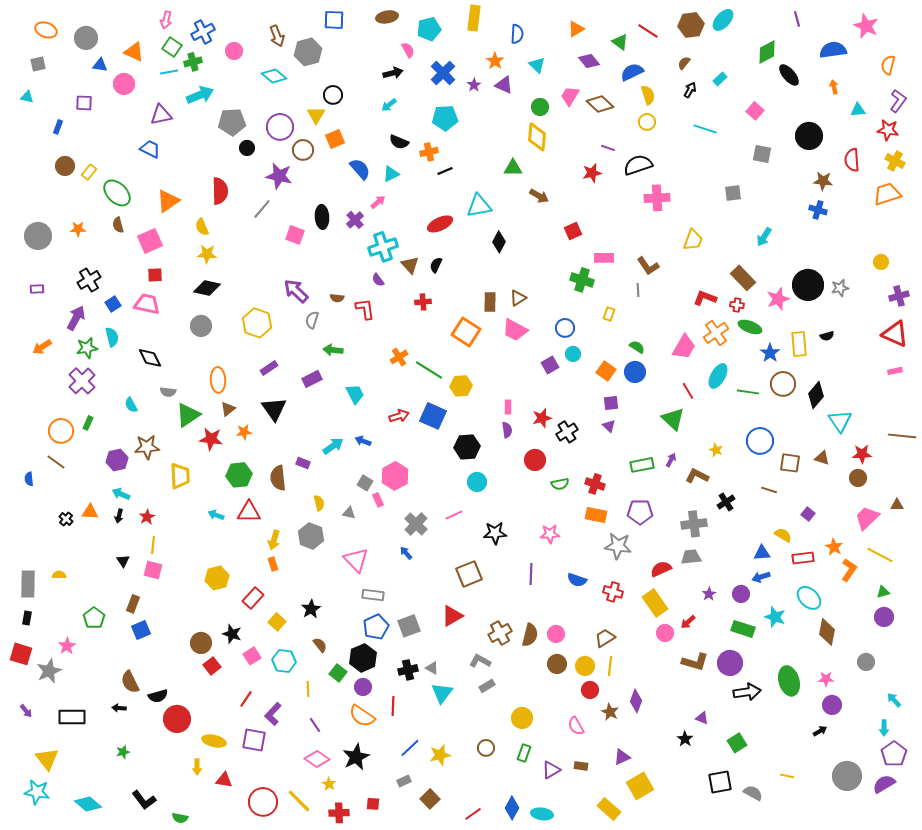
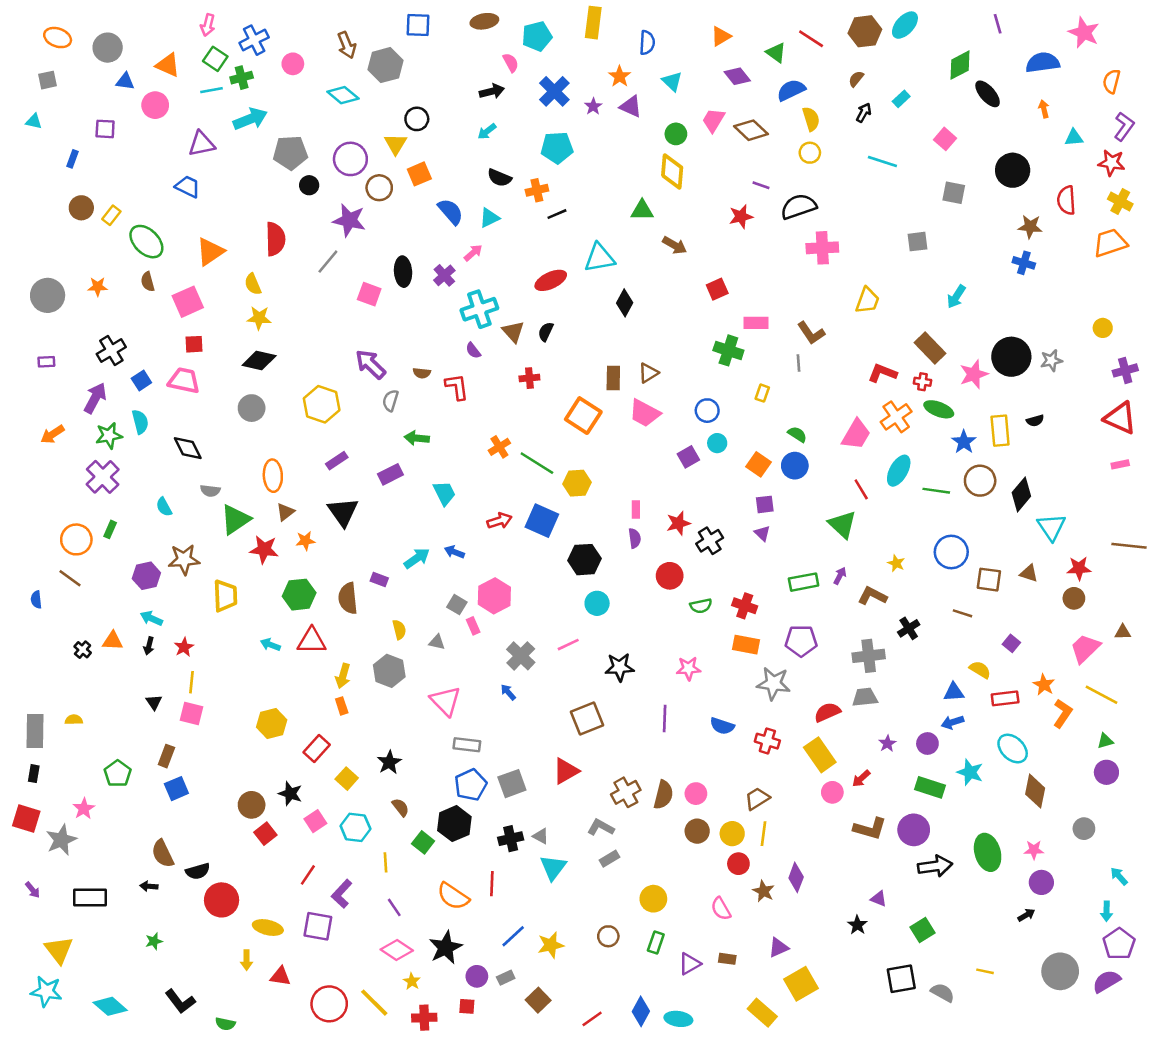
purple circle: (363, 687) -> (477, 976), moved

